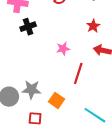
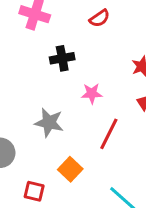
black cross: (28, 27) -> (62, 58), moved
gray star: (32, 90) -> (49, 123), moved

